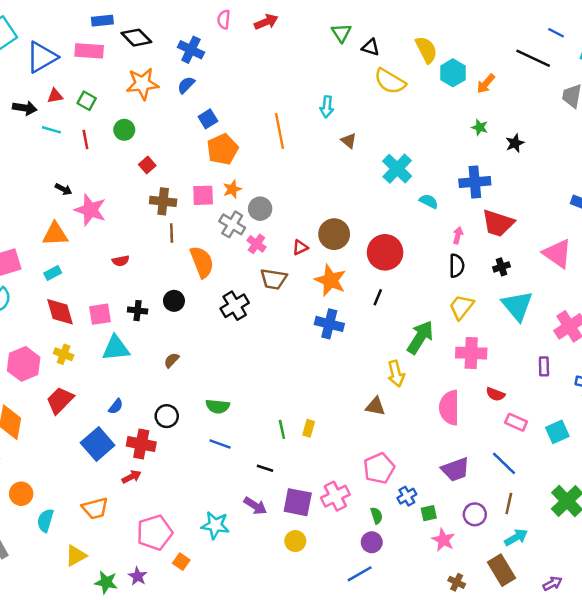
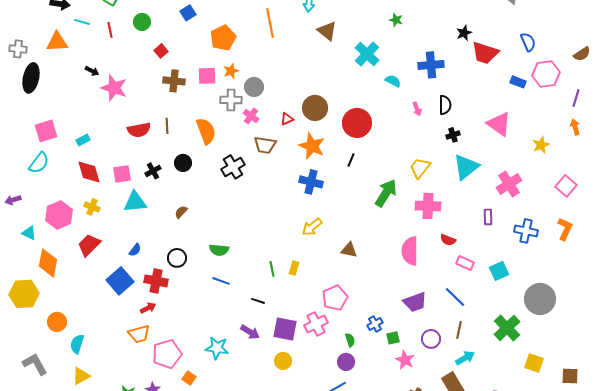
blue square: (208, 119) -> (188, 13), moved
green star: (480, 127) -> (396, 20), moved
brown triangle: (349, 141) -> (327, 31), size x1.5
red trapezoid: (498, 223) -> (485, 53), moved
gray cross: (232, 224) -> (231, 100), turned -30
brown line: (172, 233) -> (167, 126), moved
orange triangle: (55, 234) -> (57, 42), moved
pink arrow: (458, 235) -> (417, 109), turned 144
red semicircle: (121, 261) -> (139, 130), size x1.6
black semicircle: (457, 266) -> (445, 105), moved
cyan triangle: (517, 306) -> (466, 167), turned 32
black cross: (138, 311) -> (153, 171), turned -35
yellow arrow: (396, 374) -> (312, 227), moved, turned 65
pink pentagon: (379, 468) -> (335, 298), moved
orange trapezoid: (95, 508) -> (139, 334), moved
yellow triangle: (76, 556) -> (81, 376), moved

